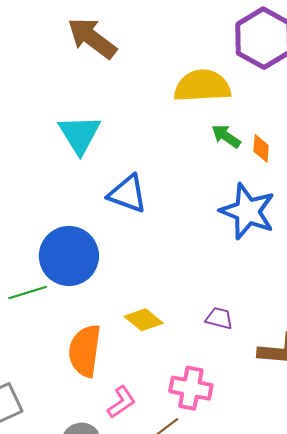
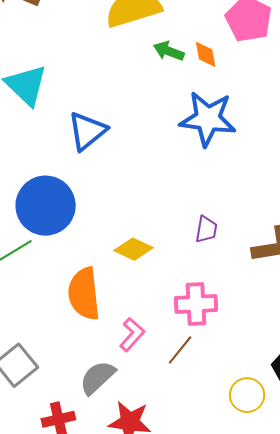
blue triangle: (128, 194) -> (87, 131), turned -45
purple trapezoid: (219, 318) -> (206, 229), turned 100

